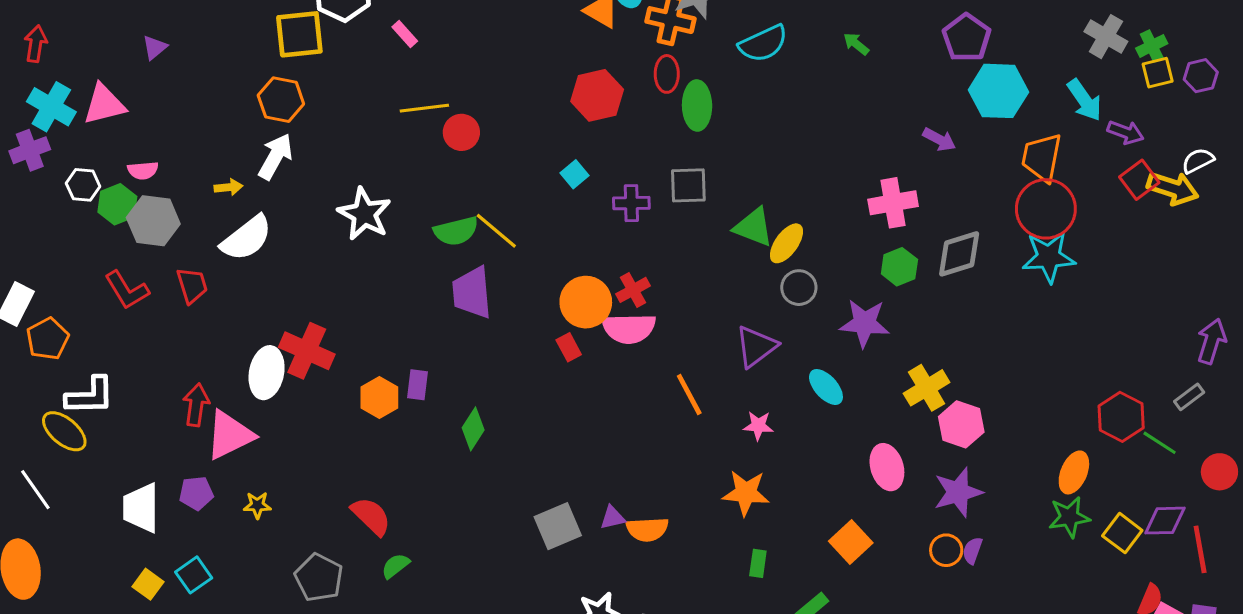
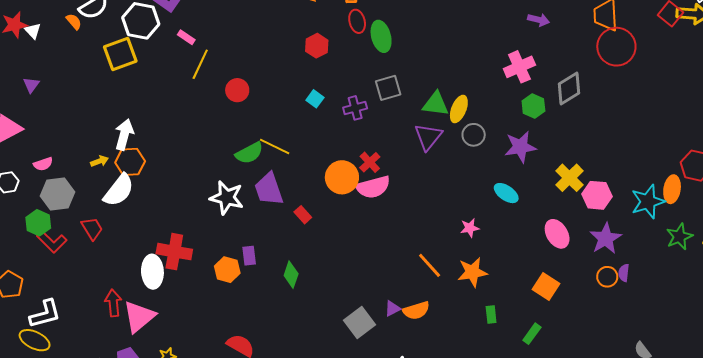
red hexagon: (597, 95) -> (317, 46), size x0.7
orange hexagon: (281, 100) -> (130, 162), moved
yellow line: (424, 108) -> (200, 64), moved, turned -44
green hexagon: (117, 204) -> (38, 223), moved
white star: (364, 214) -> (227, 198), moved
cyan star: (1049, 257) -> (648, 202), moved
purple triangle: (756, 346) -> (428, 137), moved
red rectangle: (569, 347) -> (303, 215), moved
orange line: (689, 394) -> (430, 265), moved
orange ellipse: (1074, 472) -> (672, 189), moved

